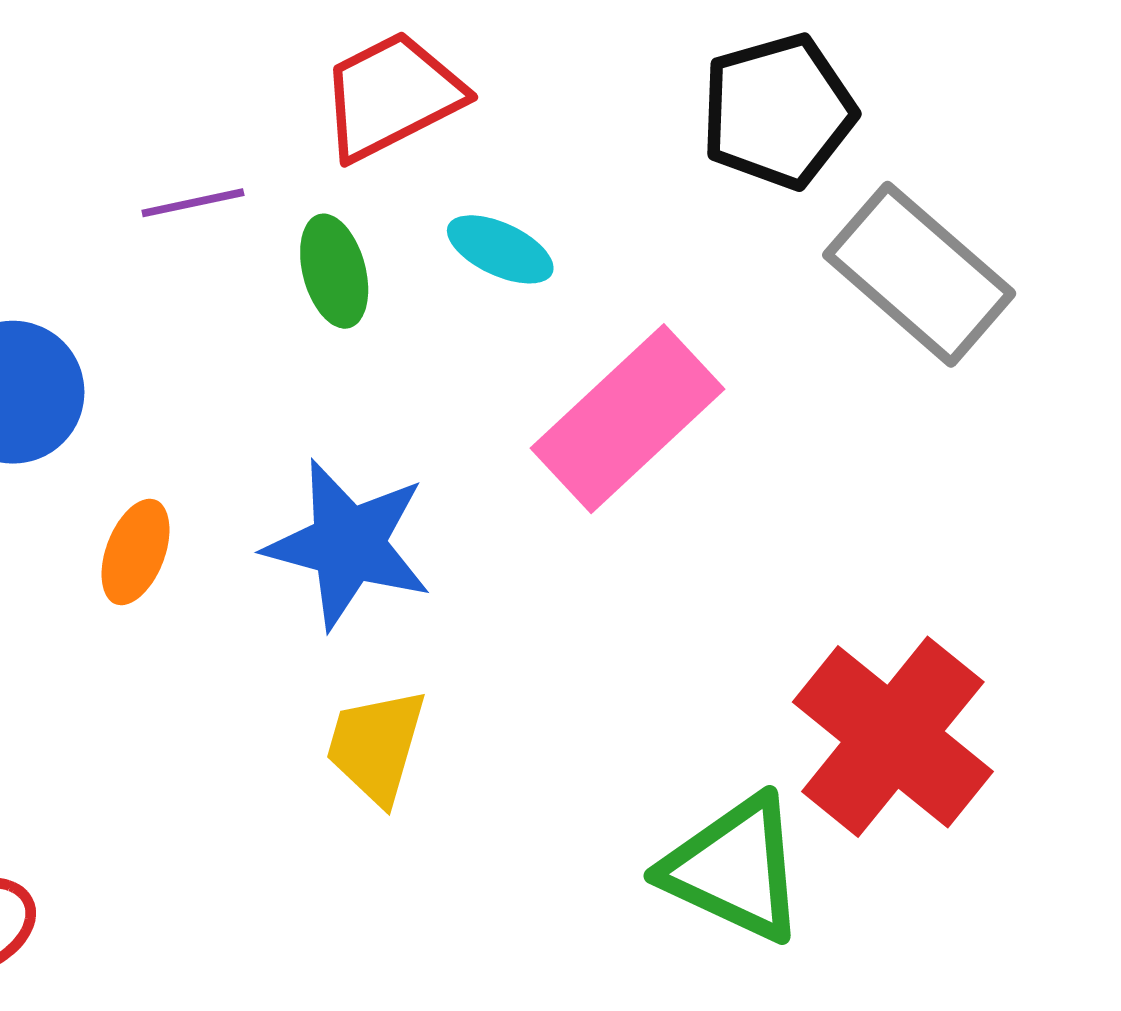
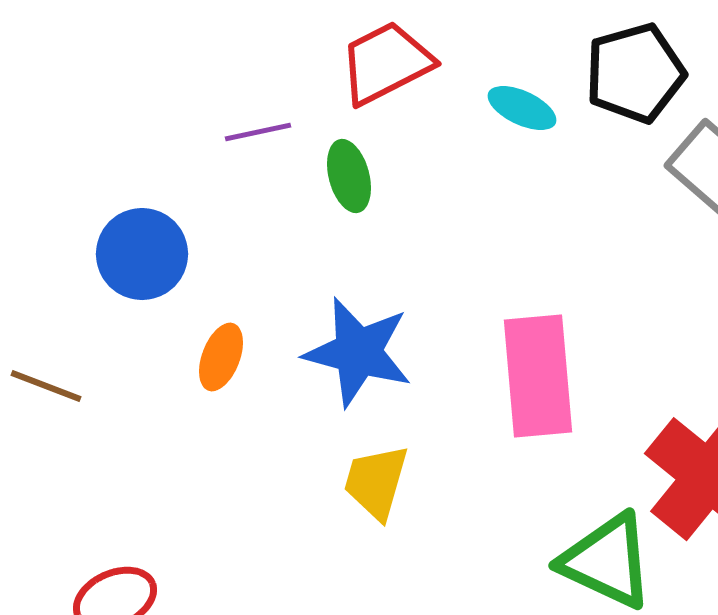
cyan ellipse: (500, 249) -> (522, 108), moved
pink rectangle: (627, 419) -> (538, 376), moved, turned -52

